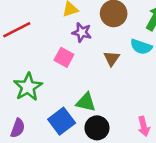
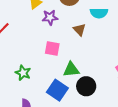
pink square: (64, 57) -> (52, 48), moved
green star: (28, 87) -> (23, 73), size x0.7

